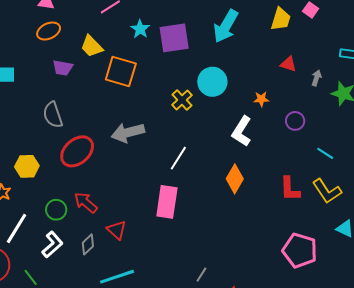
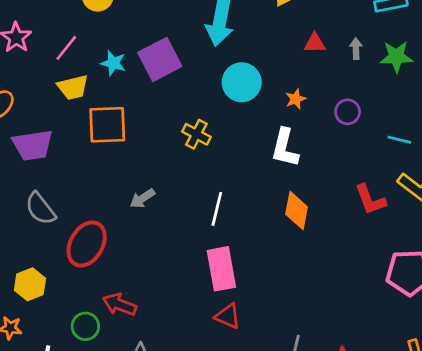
yellow trapezoid: (92, 46) -> (73, 87), moved, turned -40
purple trapezoid: (63, 68) -> (33, 145), size x1.5
cyan circle: (212, 82) -> (242, 82), moved
gray arrow: (128, 132) -> (142, 198), size x0.6
red triangle: (117, 230) -> (228, 316), moved

